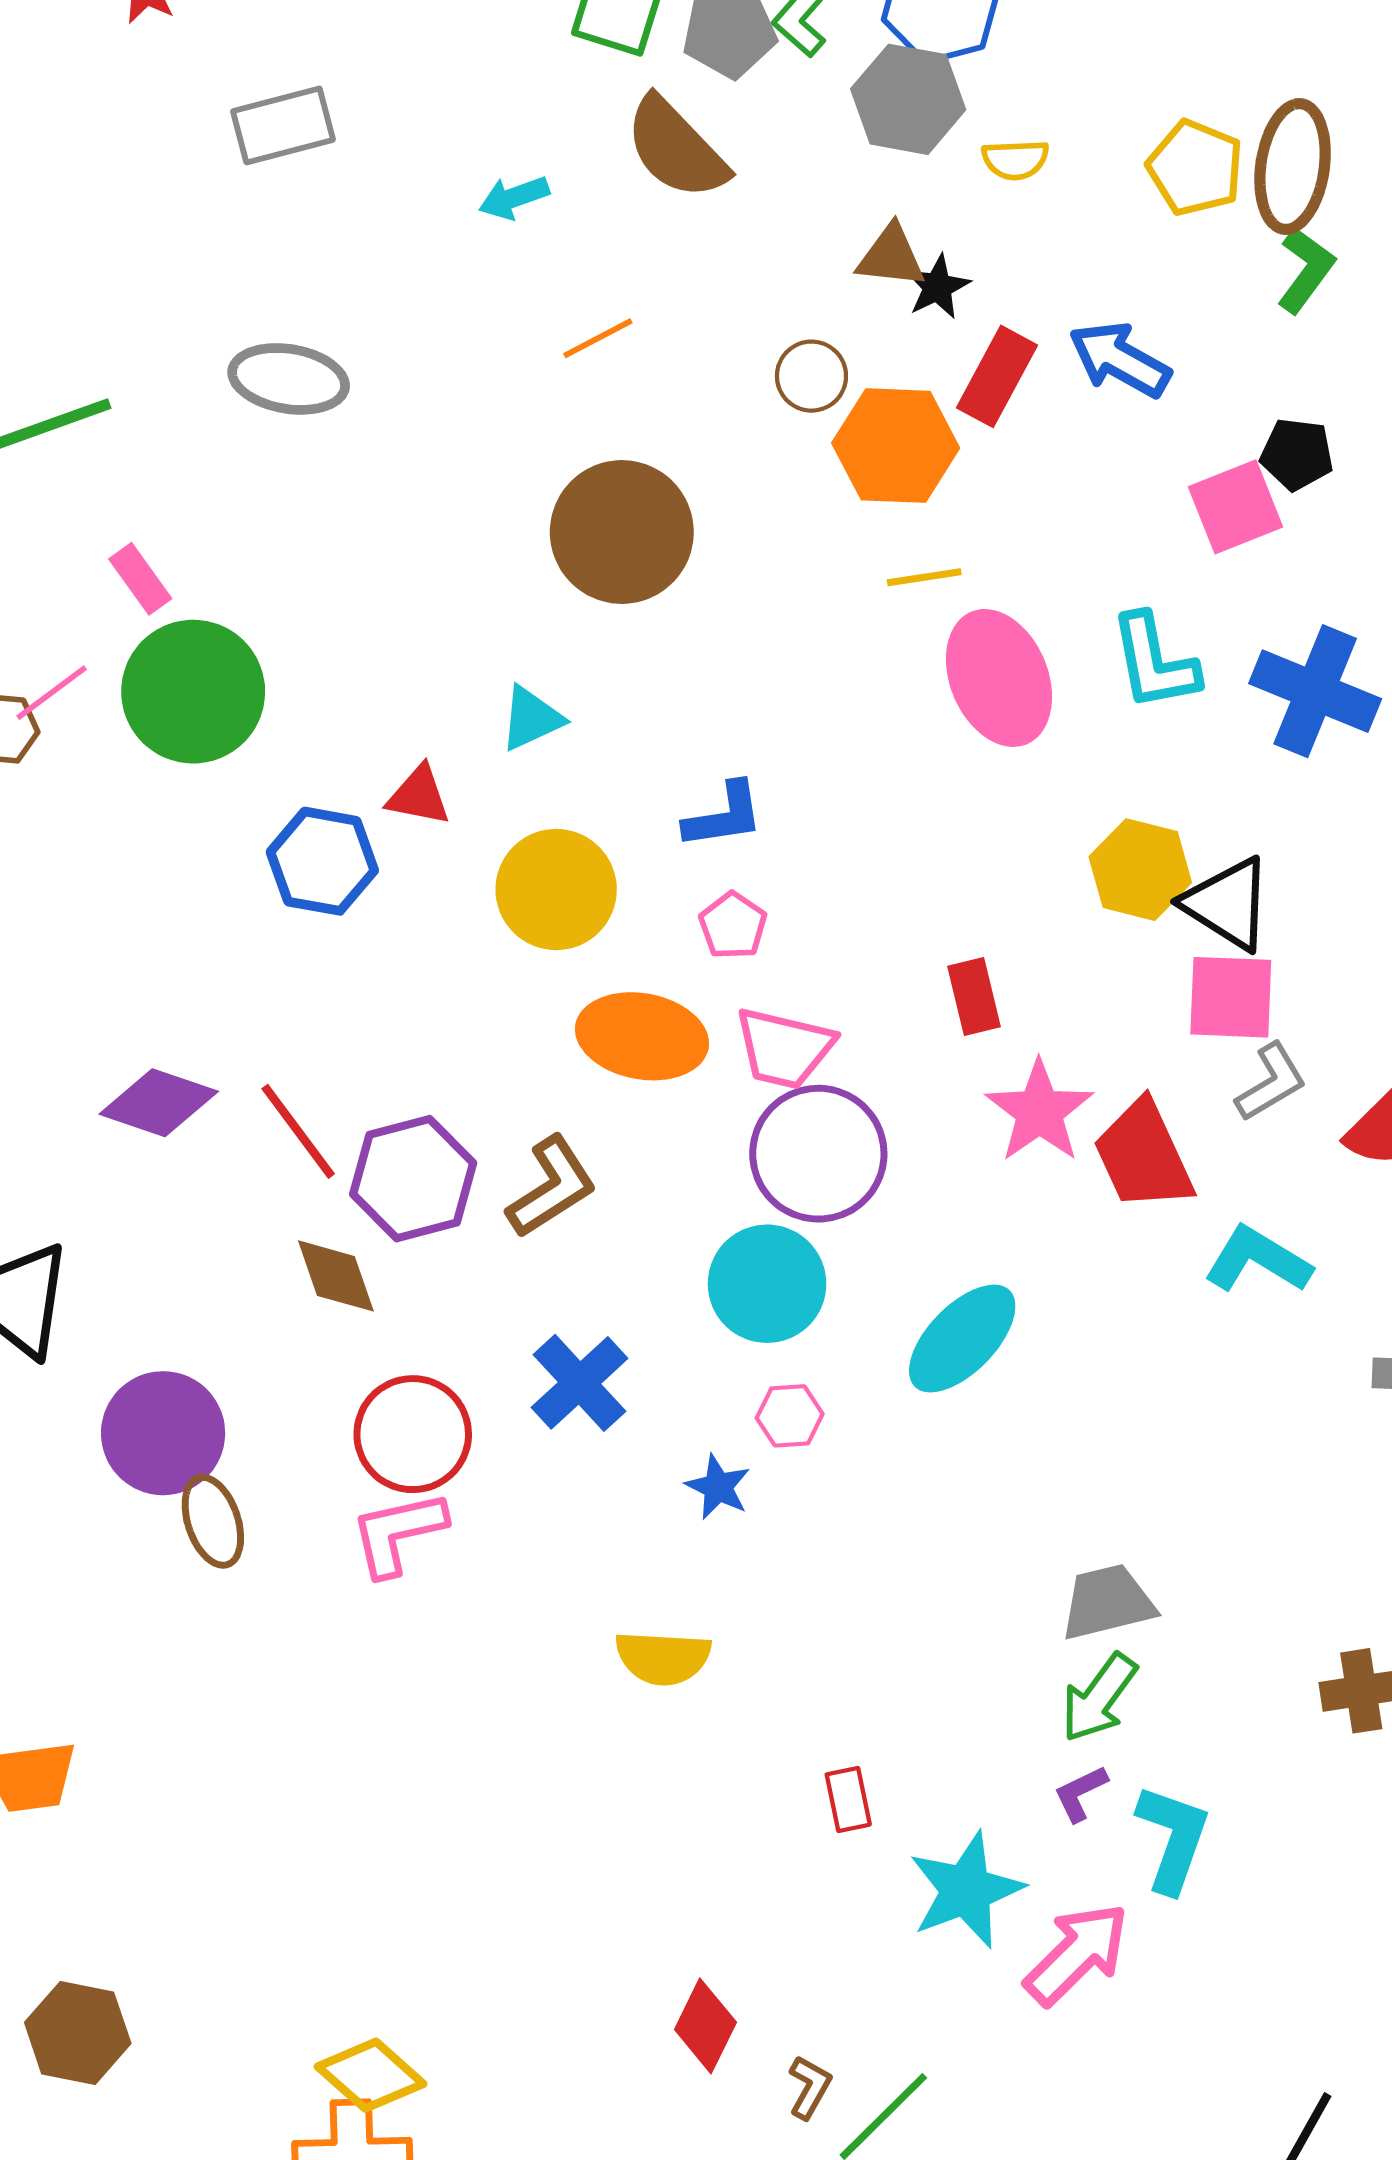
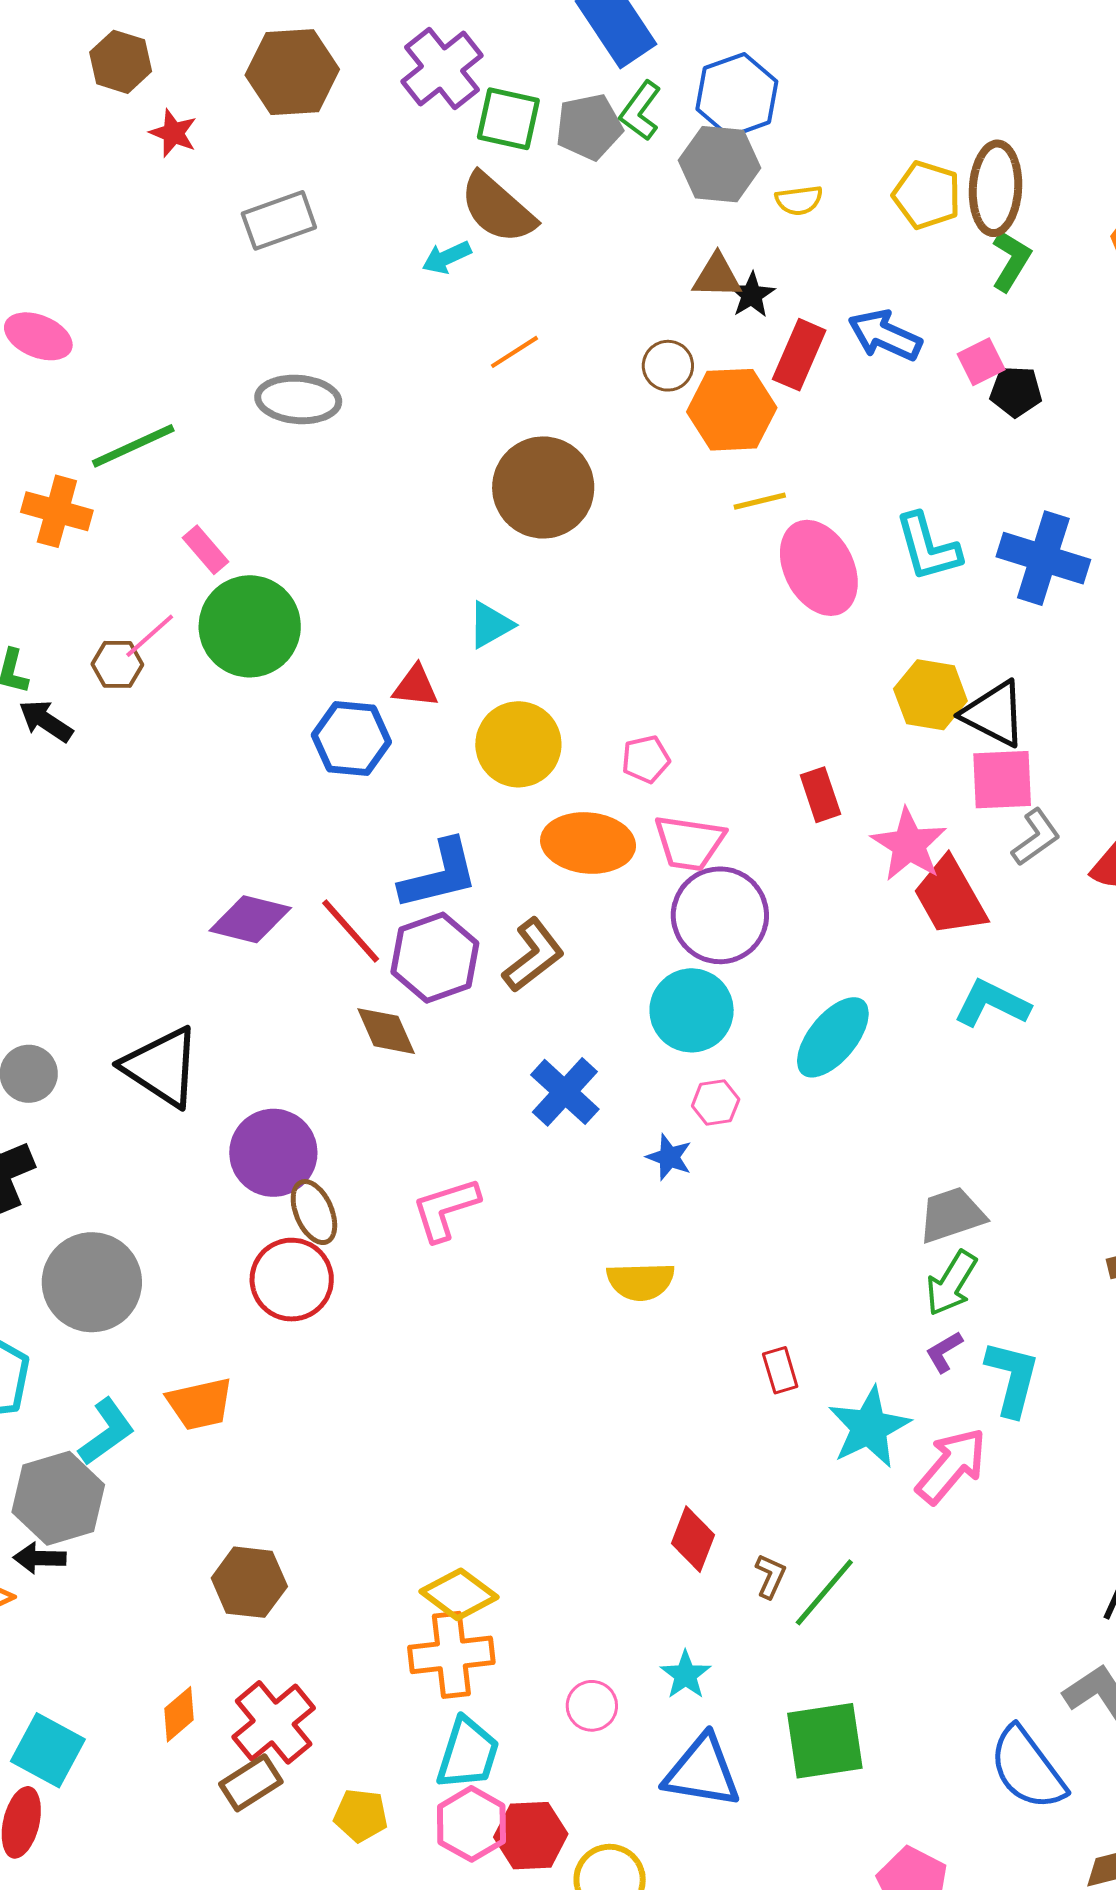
brown semicircle: (676, 148) -> (498, 208), moved
pink square: (1235, 507) -> (981, 362), moved, size x0.7
blue L-shape: (724, 816) -> (439, 875), moved, size x1.4
pink pentagon: (733, 926) -> (646, 759), turned 30
pink star: (1039, 1111) -> (909, 845), moved
cyan L-shape: (1258, 1260) -> (992, 1003), moved
red circle: (413, 1434) -> (292, 1280), moved

